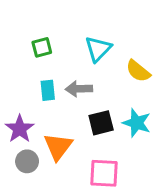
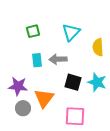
yellow semicircle: (138, 71) -> (98, 47), turned 48
black square: (101, 123) -> (73, 82), turned 30
purple star: (20, 129) -> (18, 86), turned -30

